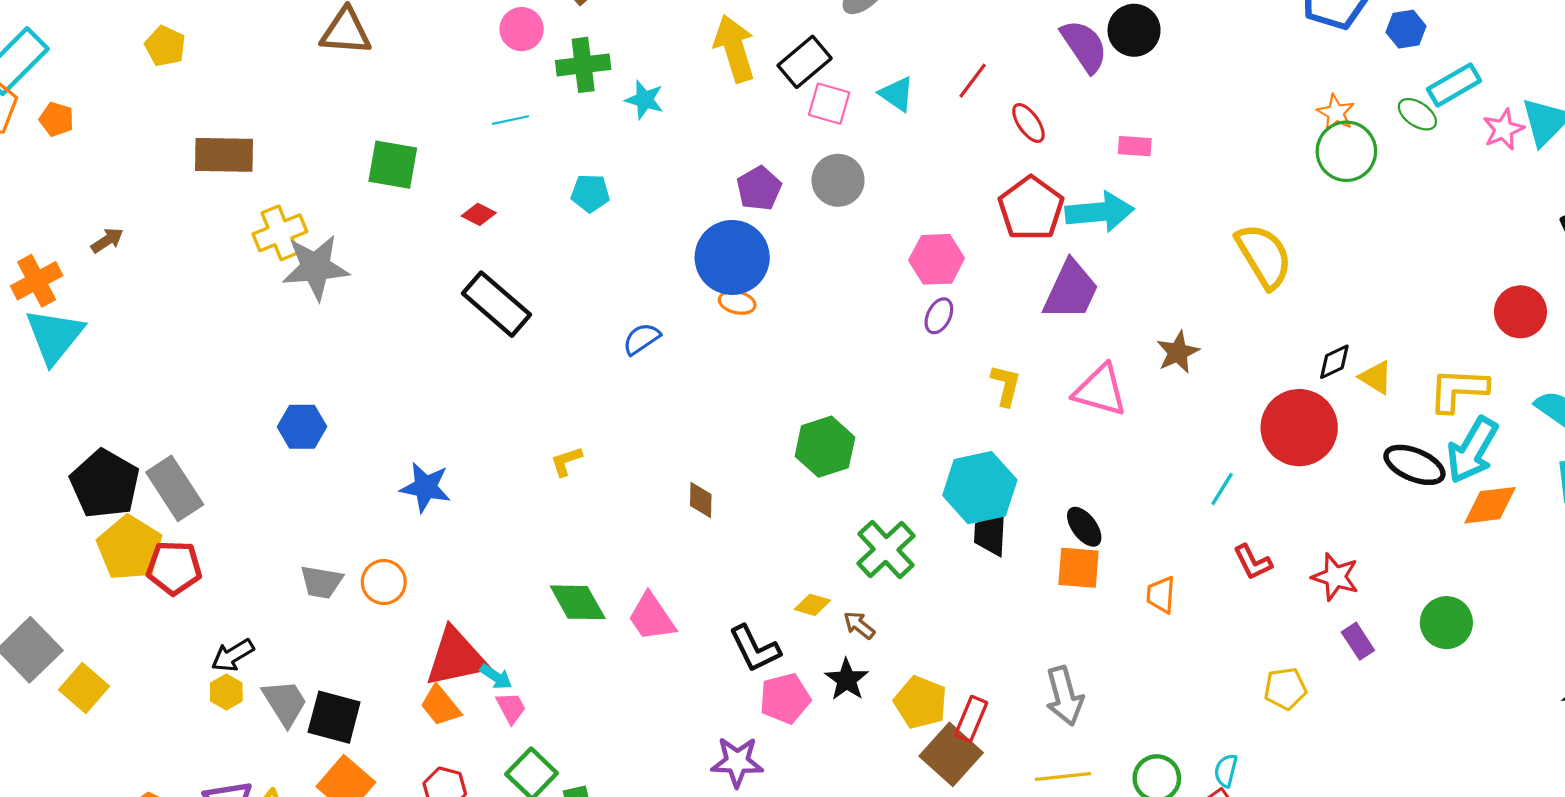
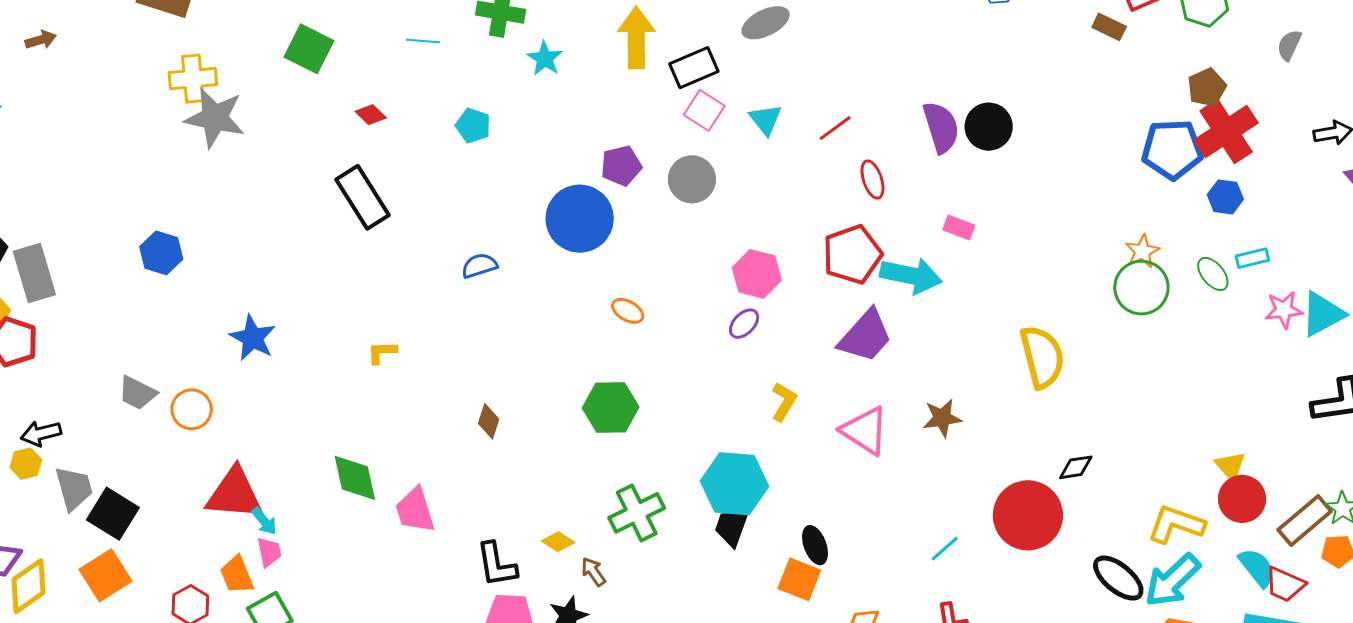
cyan rectangle: (1454, 85) -> (1252, 258), size x0.7
orange ellipse: (737, 302) -> (628, 311), moved
red circle: (1520, 312) -> (1242, 499), moved
yellow triangle: (1376, 377) -> (1230, 466), moved
orange trapezoid: (440, 706) -> (237, 575), moved

